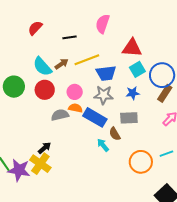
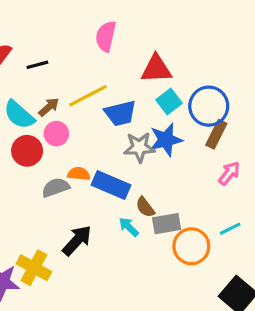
black line: (70, 37) -> (37, 65), moved
pink circle: (75, 92) -> (56, 134), moved
blue star: (133, 93) -> (166, 140), size x1.5
gray star: (103, 95) -> (139, 147), moved
gray rectangle: (129, 118) -> (167, 224), moved
black arrow: (45, 148) -> (77, 240), moved, size x1.5

